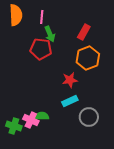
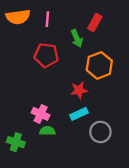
orange semicircle: (16, 15) -> (18, 17), turned 85
red rectangle: (84, 32) -> (95, 23), moved
green arrow: (50, 34) -> (77, 38), moved
pink cross: (31, 120) -> (41, 114), moved

